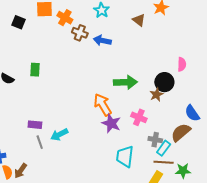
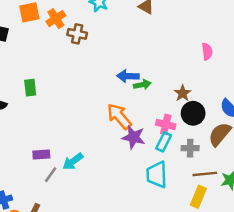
orange cross: (65, 18) -> (56, 19), turned 35
blue arrow: (102, 40) -> (128, 76), moved
green arrow: (125, 82) -> (142, 85), size x0.6
black circle: (164, 82) -> (193, 113), moved
gray line: (40, 142) -> (51, 175), turned 64
cyan rectangle: (164, 148) -> (164, 142), moved

